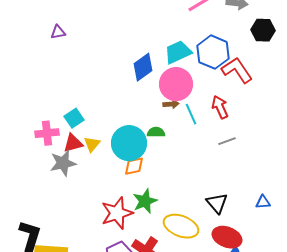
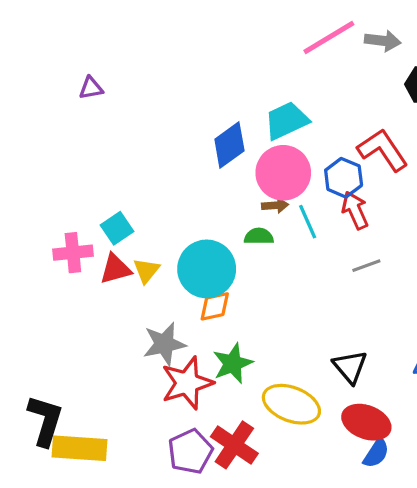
blue hexagon: (213, 52) -> (344, 178), moved, size x0.7
green semicircle: (156, 132) -> (259, 236), moved
gray star: (63, 163) -> (164, 344), moved

